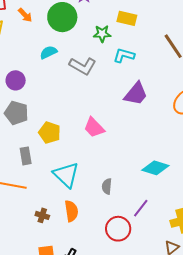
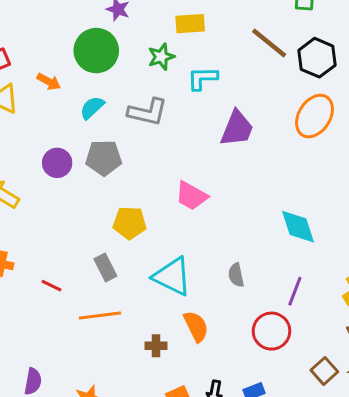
orange arrow: (25, 15) -> (49, 82), moved
gray pentagon: (16, 113) -> (104, 158), moved
cyan diamond: (155, 168) -> (298, 227), turned 72

